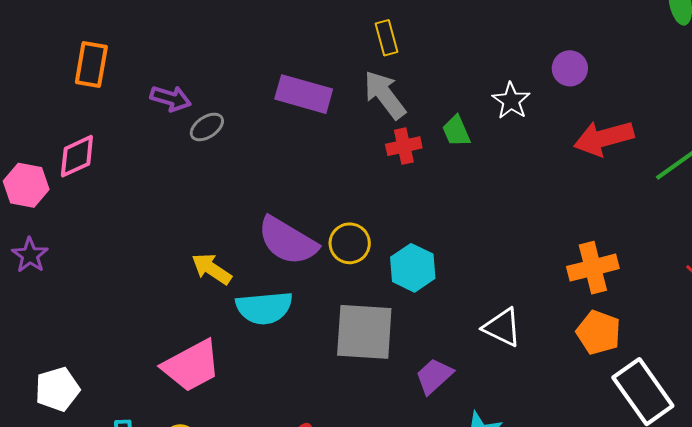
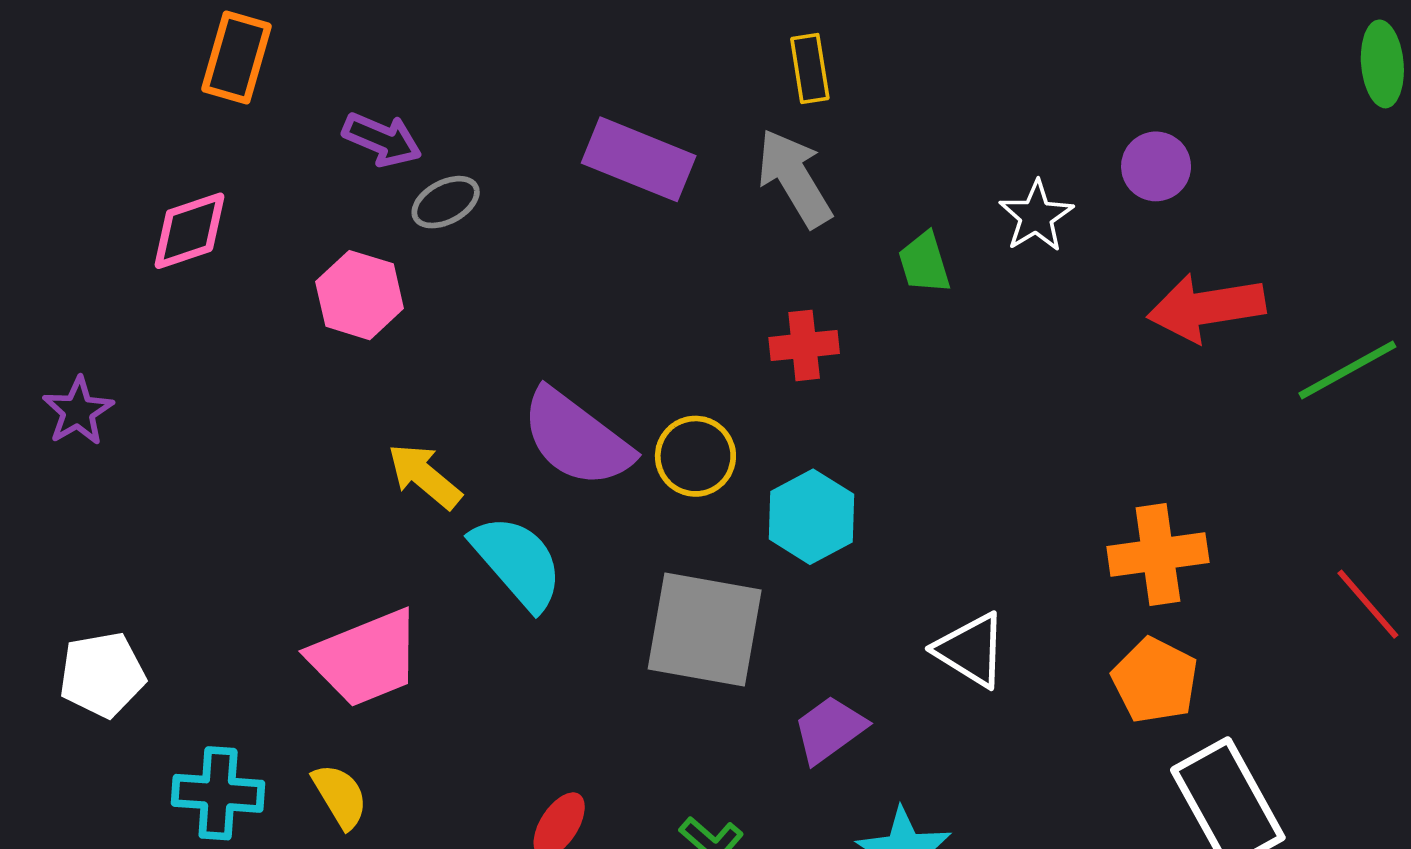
red cross: (404, 146) -> (804, 345), moved
pink hexagon: (26, 185) -> (360, 295), moved
cyan semicircle: (264, 308) -> (517, 562), turned -132

